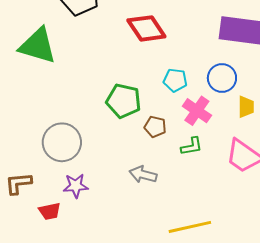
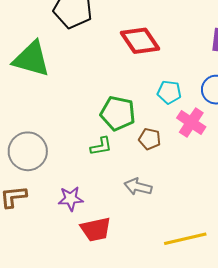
gray circle: (62, 142) -> (28, 151), moved
green L-shape: (192, 146) -> (101, 146), moved
red trapezoid: (50, 211) -> (96, 229), moved, size x1.4

